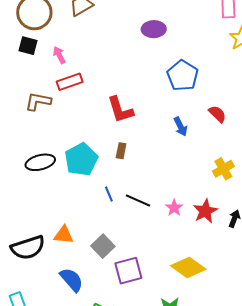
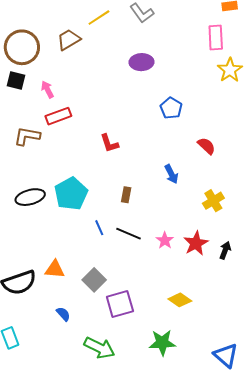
blue pentagon: (183, 76) -> (171, 108), size x0.7
red L-shape: (120, 110) -> (109, 143), size x0.7
blue arrow: (181, 127) -> (171, 174), moved
brown rectangle: (121, 151) -> (126, 195), moved
yellow diamond: (188, 267) -> (180, 300), size x0.7
blue semicircle: (72, 280) -> (63, 314), size x0.6

